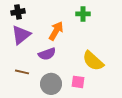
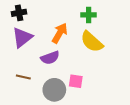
yellow semicircle: (93, 61) -> (92, 42), moved
pink square: (78, 82) -> (76, 81), moved

